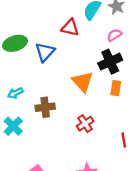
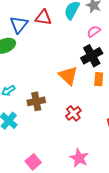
red triangle: (70, 28) -> (43, 18), moved
blue triangle: (45, 52) -> (19, 25), moved

